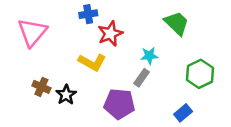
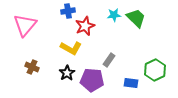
cyan star: (149, 56) -> (114, 15), moved
green hexagon: (200, 74) -> (155, 70), moved
black star: (66, 95) -> (67, 73), moved
blue rectangle: (183, 113) -> (131, 83), moved, turned 48

